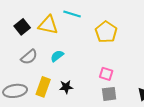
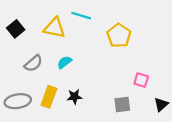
black square: (22, 27) -> (16, 29), moved
pink square: (106, 74) -> (141, 80), moved

